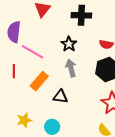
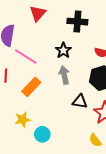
black triangle: (60, 97) -> (80, 102), moved
yellow star: (24, 120) -> (23, 119), moved

